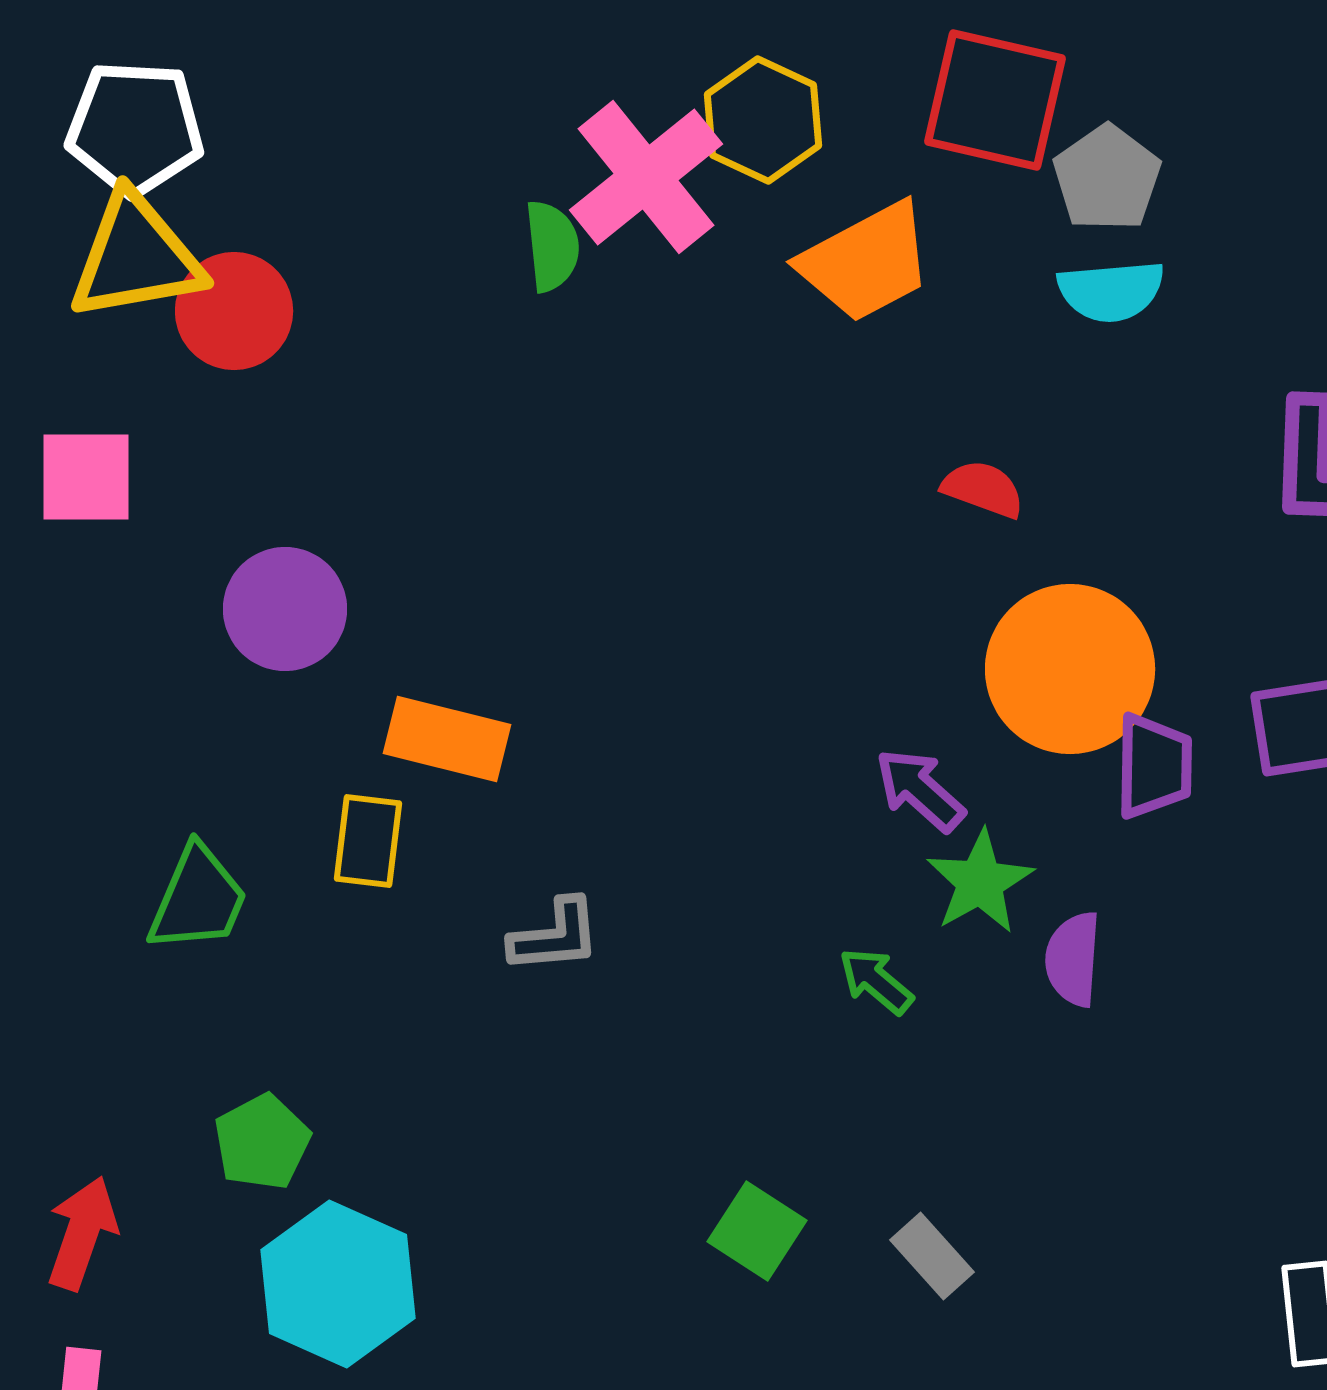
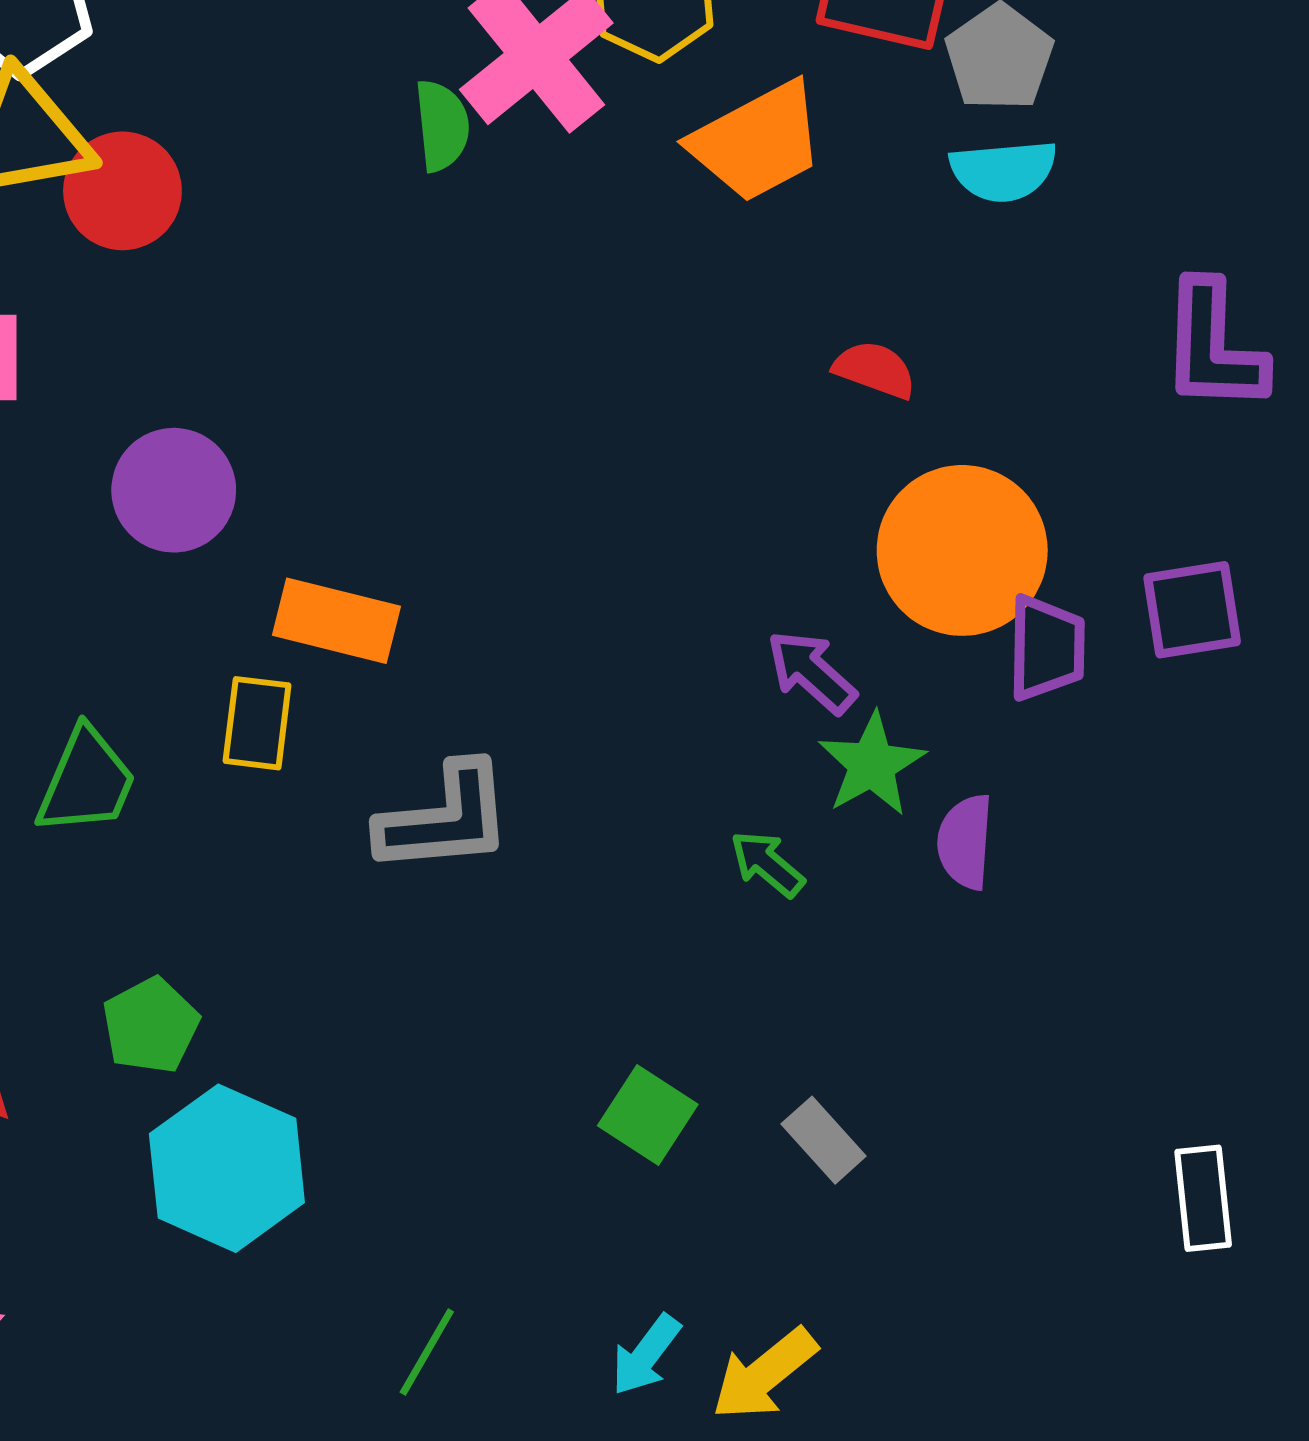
gray L-shape: (555, 936) -> (445, 819), size x1.5

